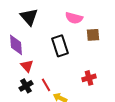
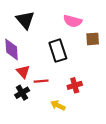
red cross: (89, 78) -> (75, 85), moved
red line: (46, 85) -> (41, 81), moved, turned -64

